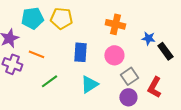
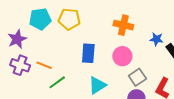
orange line: (36, 54) -> (44, 65), moved

